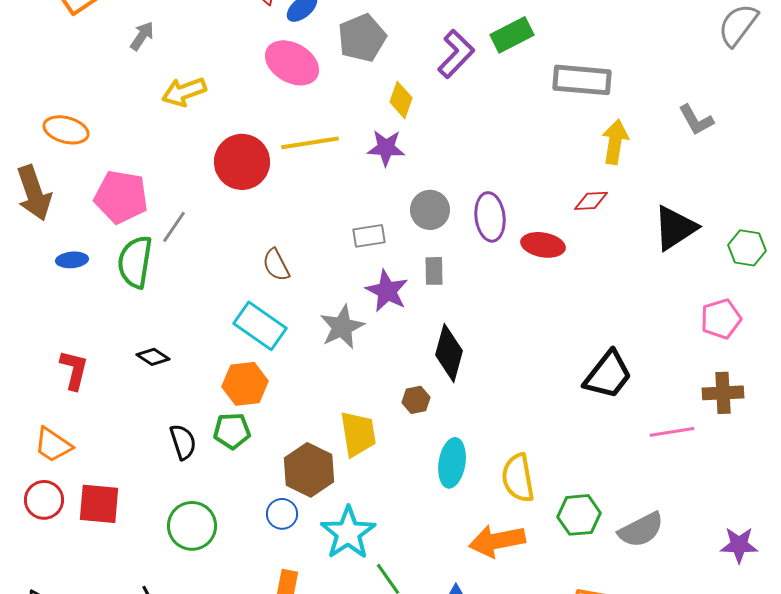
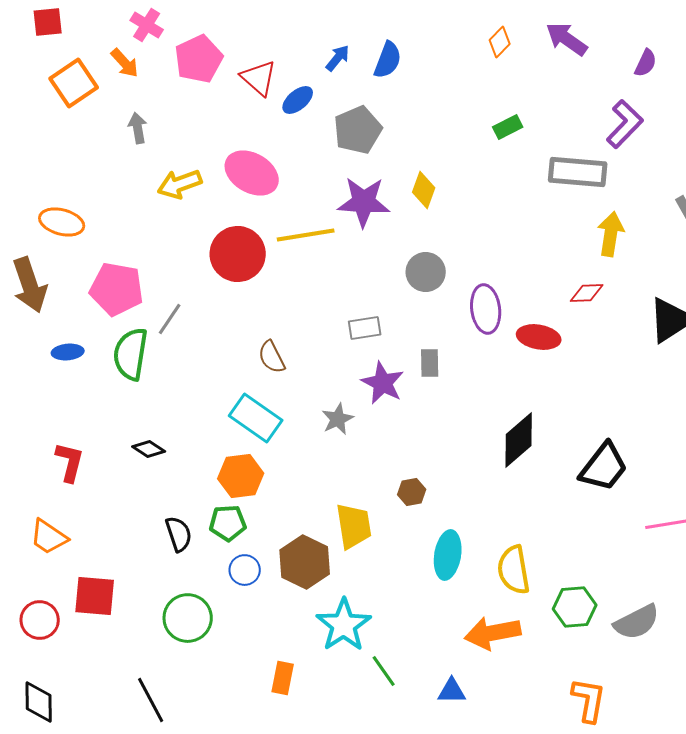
green rectangle: (512, 35) -> (508, 127), size x0.7
gray arrow: (142, 36) -> (138, 128), turned -44
purple L-shape: (456, 54) -> (625, 124), moved
pink ellipse: (292, 63) -> (252, 173), moved
yellow diamond: (401, 100) -> (424, 190), moved
purple star: (386, 148) -> (364, 202), moved, size x1.4
gray circle: (430, 210) -> (426, 272), moved
gray star: (342, 327) -> (338, 419), size x0.7
black diamond: (449, 353) -> (519, 440), moved, turned 34
red circle: (44, 500) -> (40, 620), moved
blue circle: (282, 514) -> (245, 570), moved

